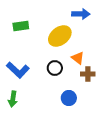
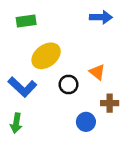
green rectangle: (21, 26) -> (26, 21), moved
yellow ellipse: (60, 36) -> (46, 56), moved
brown cross: (88, 74) -> (110, 103), moved

